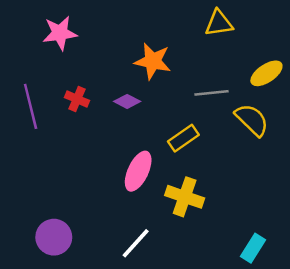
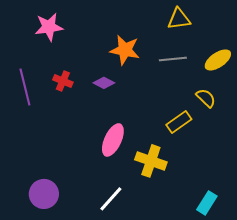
gray line: (211, 93) -> (173, 59), moved
yellow semicircle: (252, 120) -> (206, 98), size x0.7
yellow rectangle: (183, 138) -> (179, 122), moved

